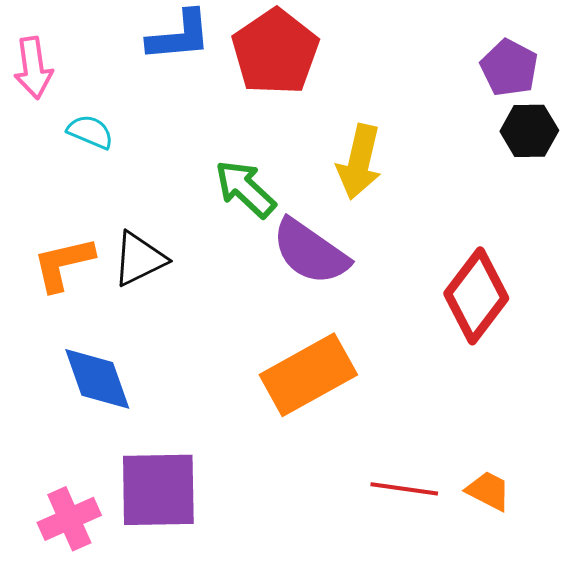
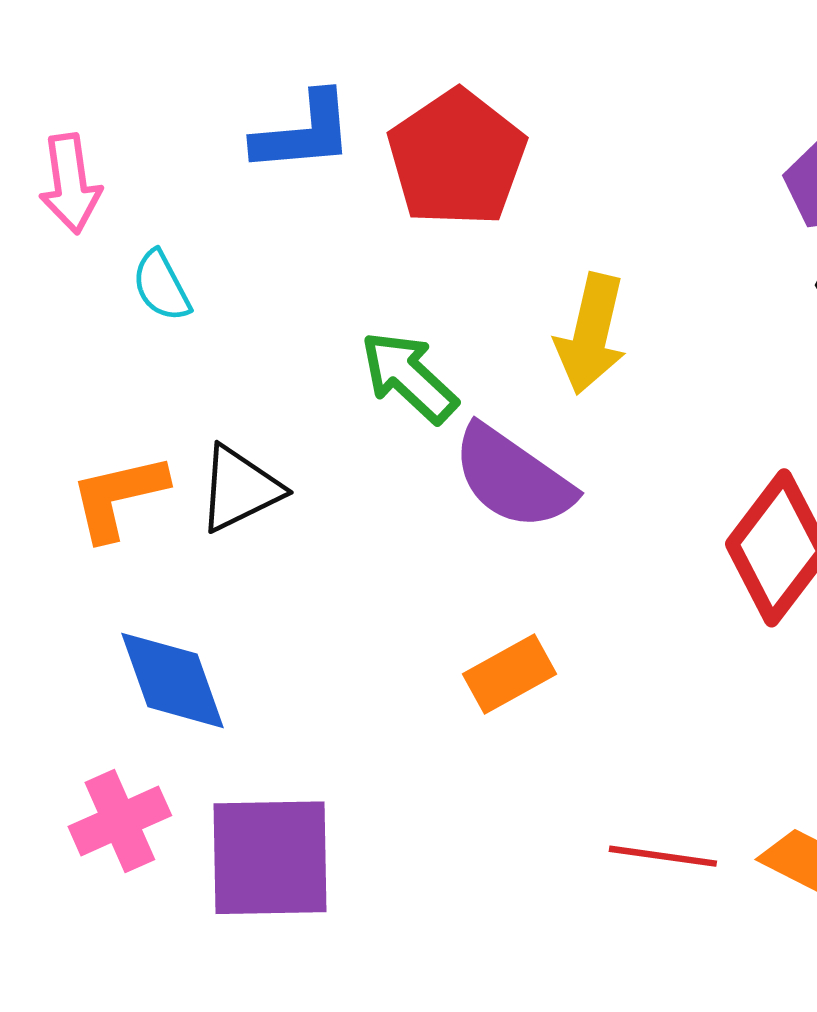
cyan semicircle: (90, 132) -> (161, 286), turned -141
orange rectangle: (308, 375) -> (510, 674), size x0.6
pink cross: (69, 519) -> (120, 821), moved

